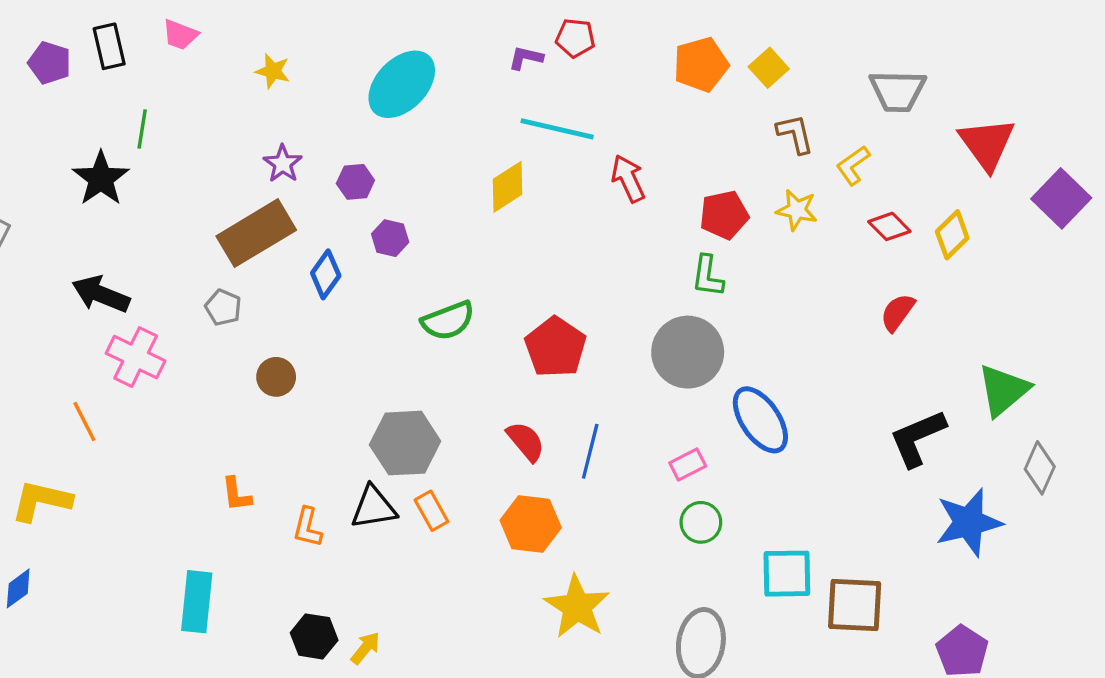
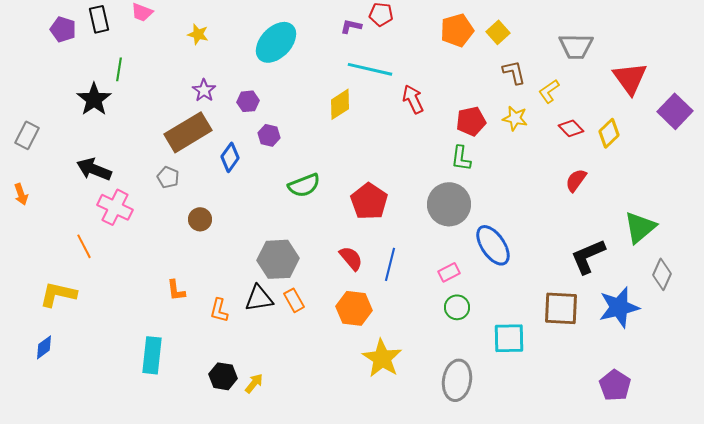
brown square: (855, 605) -> (561, 308), moved

